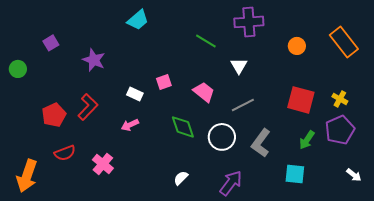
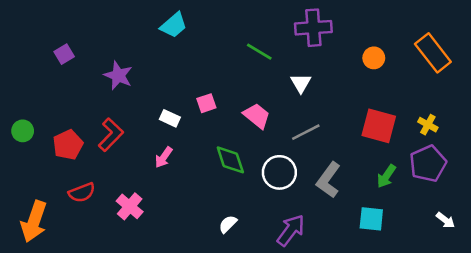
green circle: (18, 69) -> (23, 131), moved
pink arrow: (130, 125) -> (164, 157), turned -30

